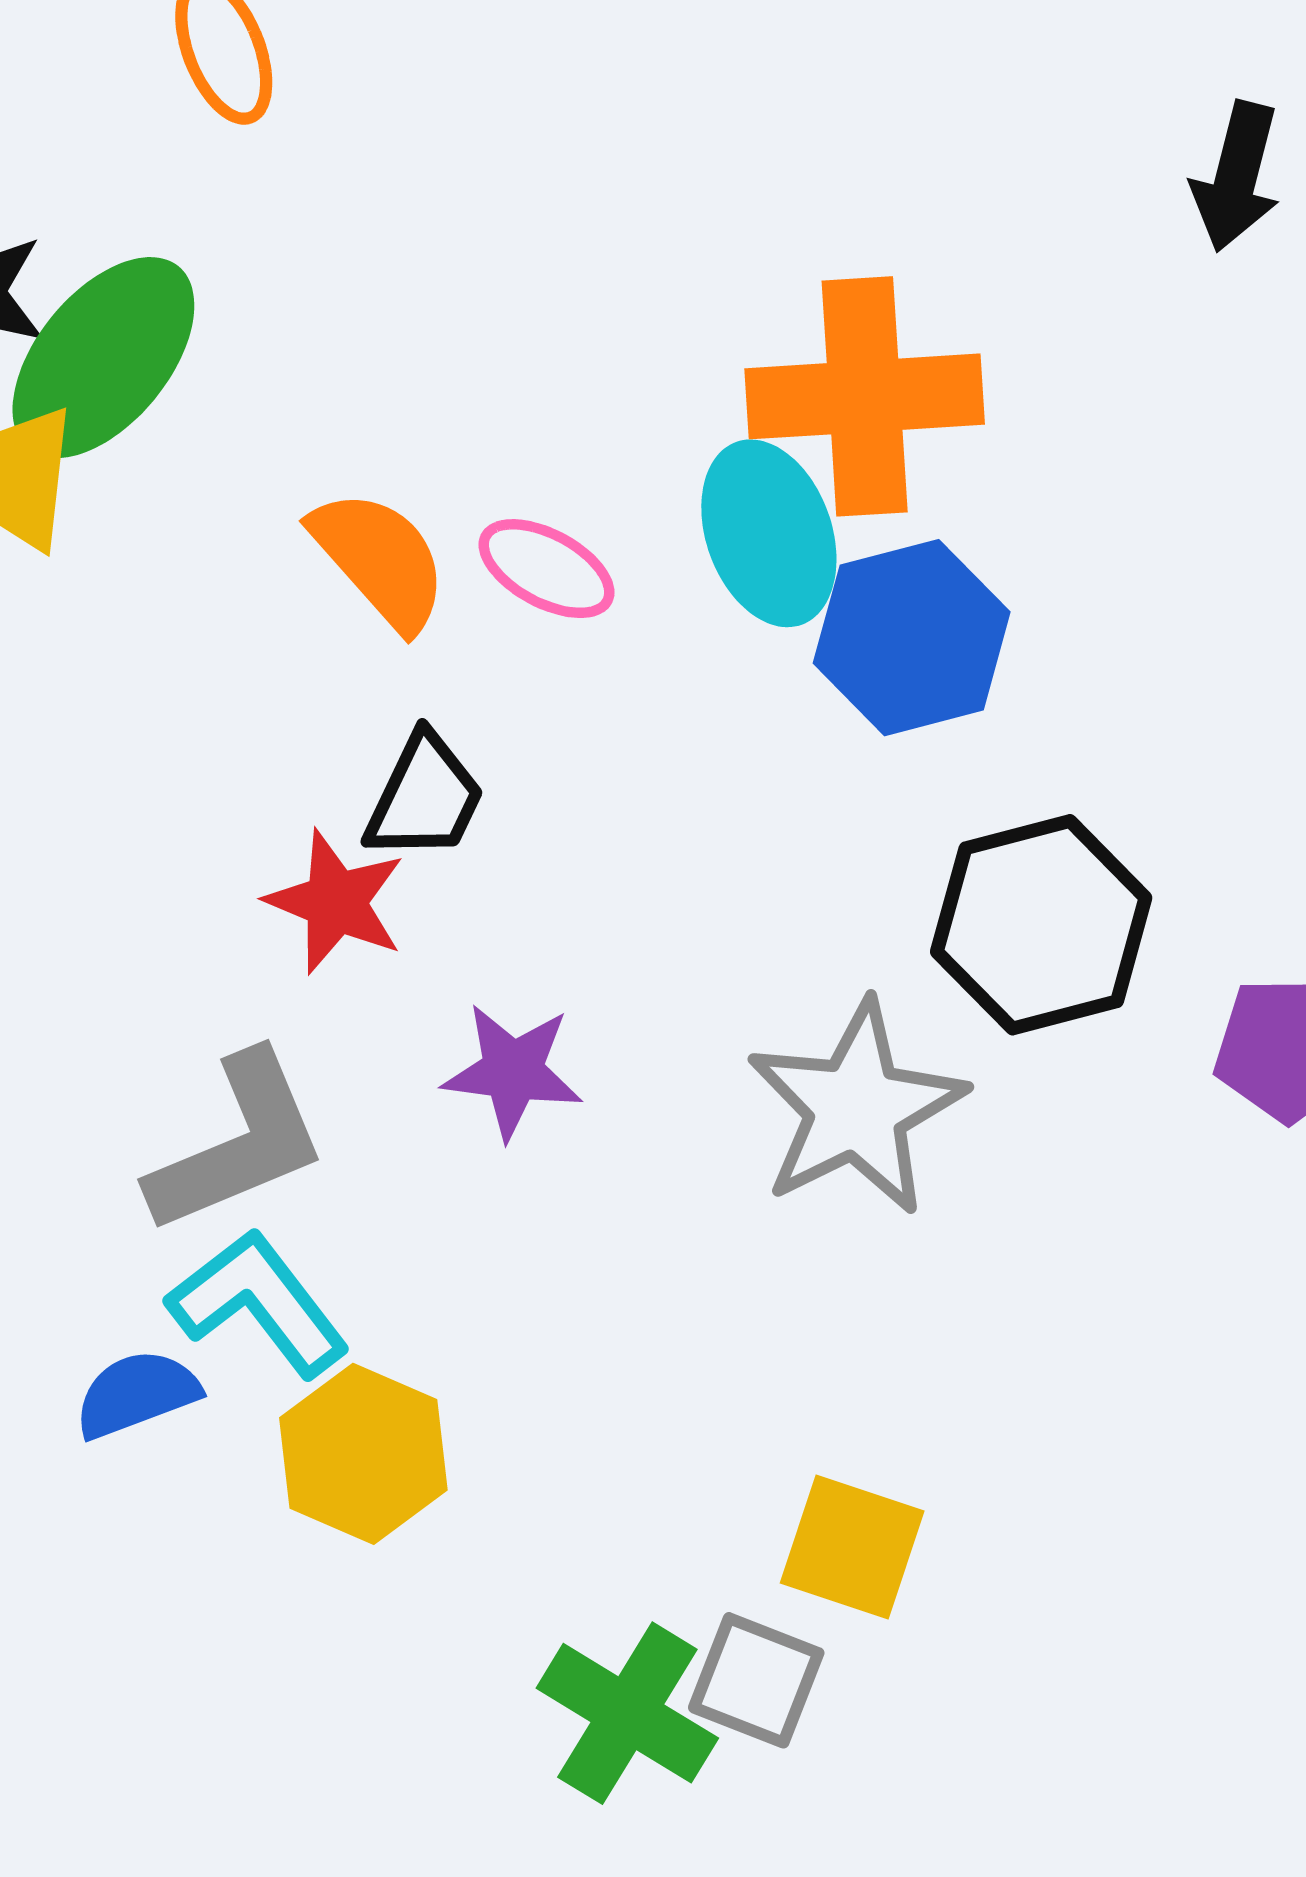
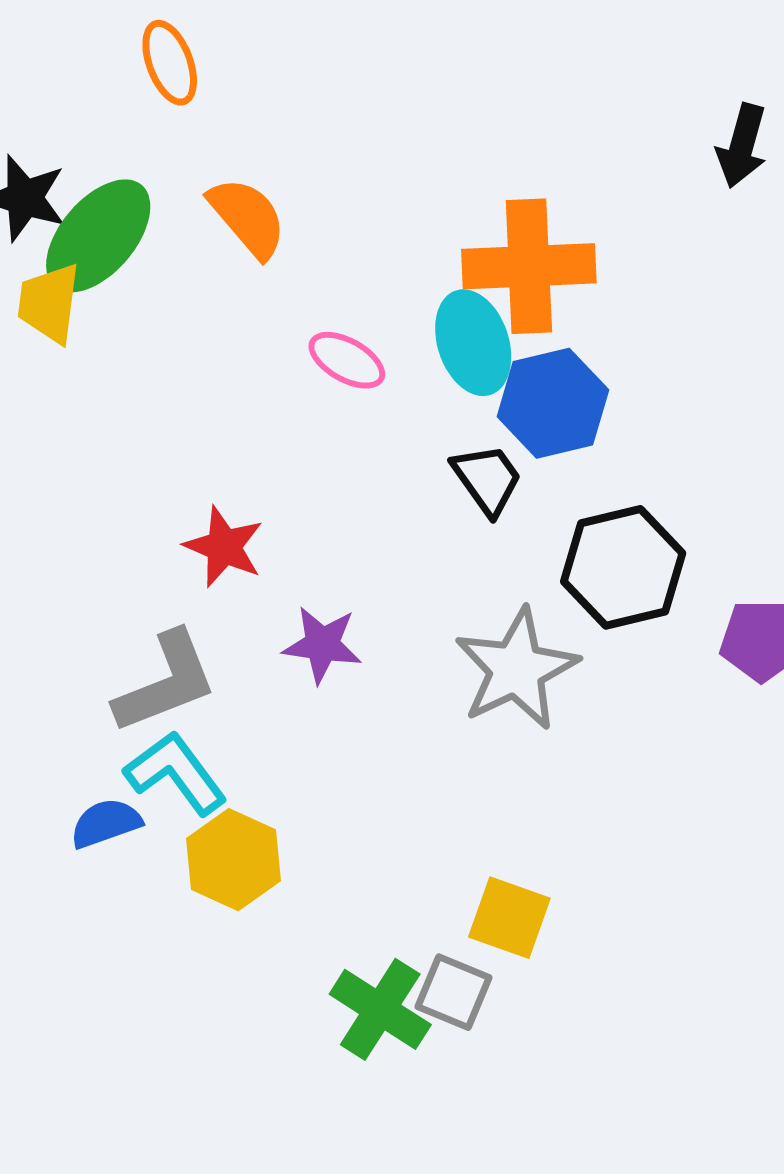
orange semicircle: (380, 560) -> (248, 217), moved
black trapezoid: (425, 797) -> (487, 479), moved, turned -62

